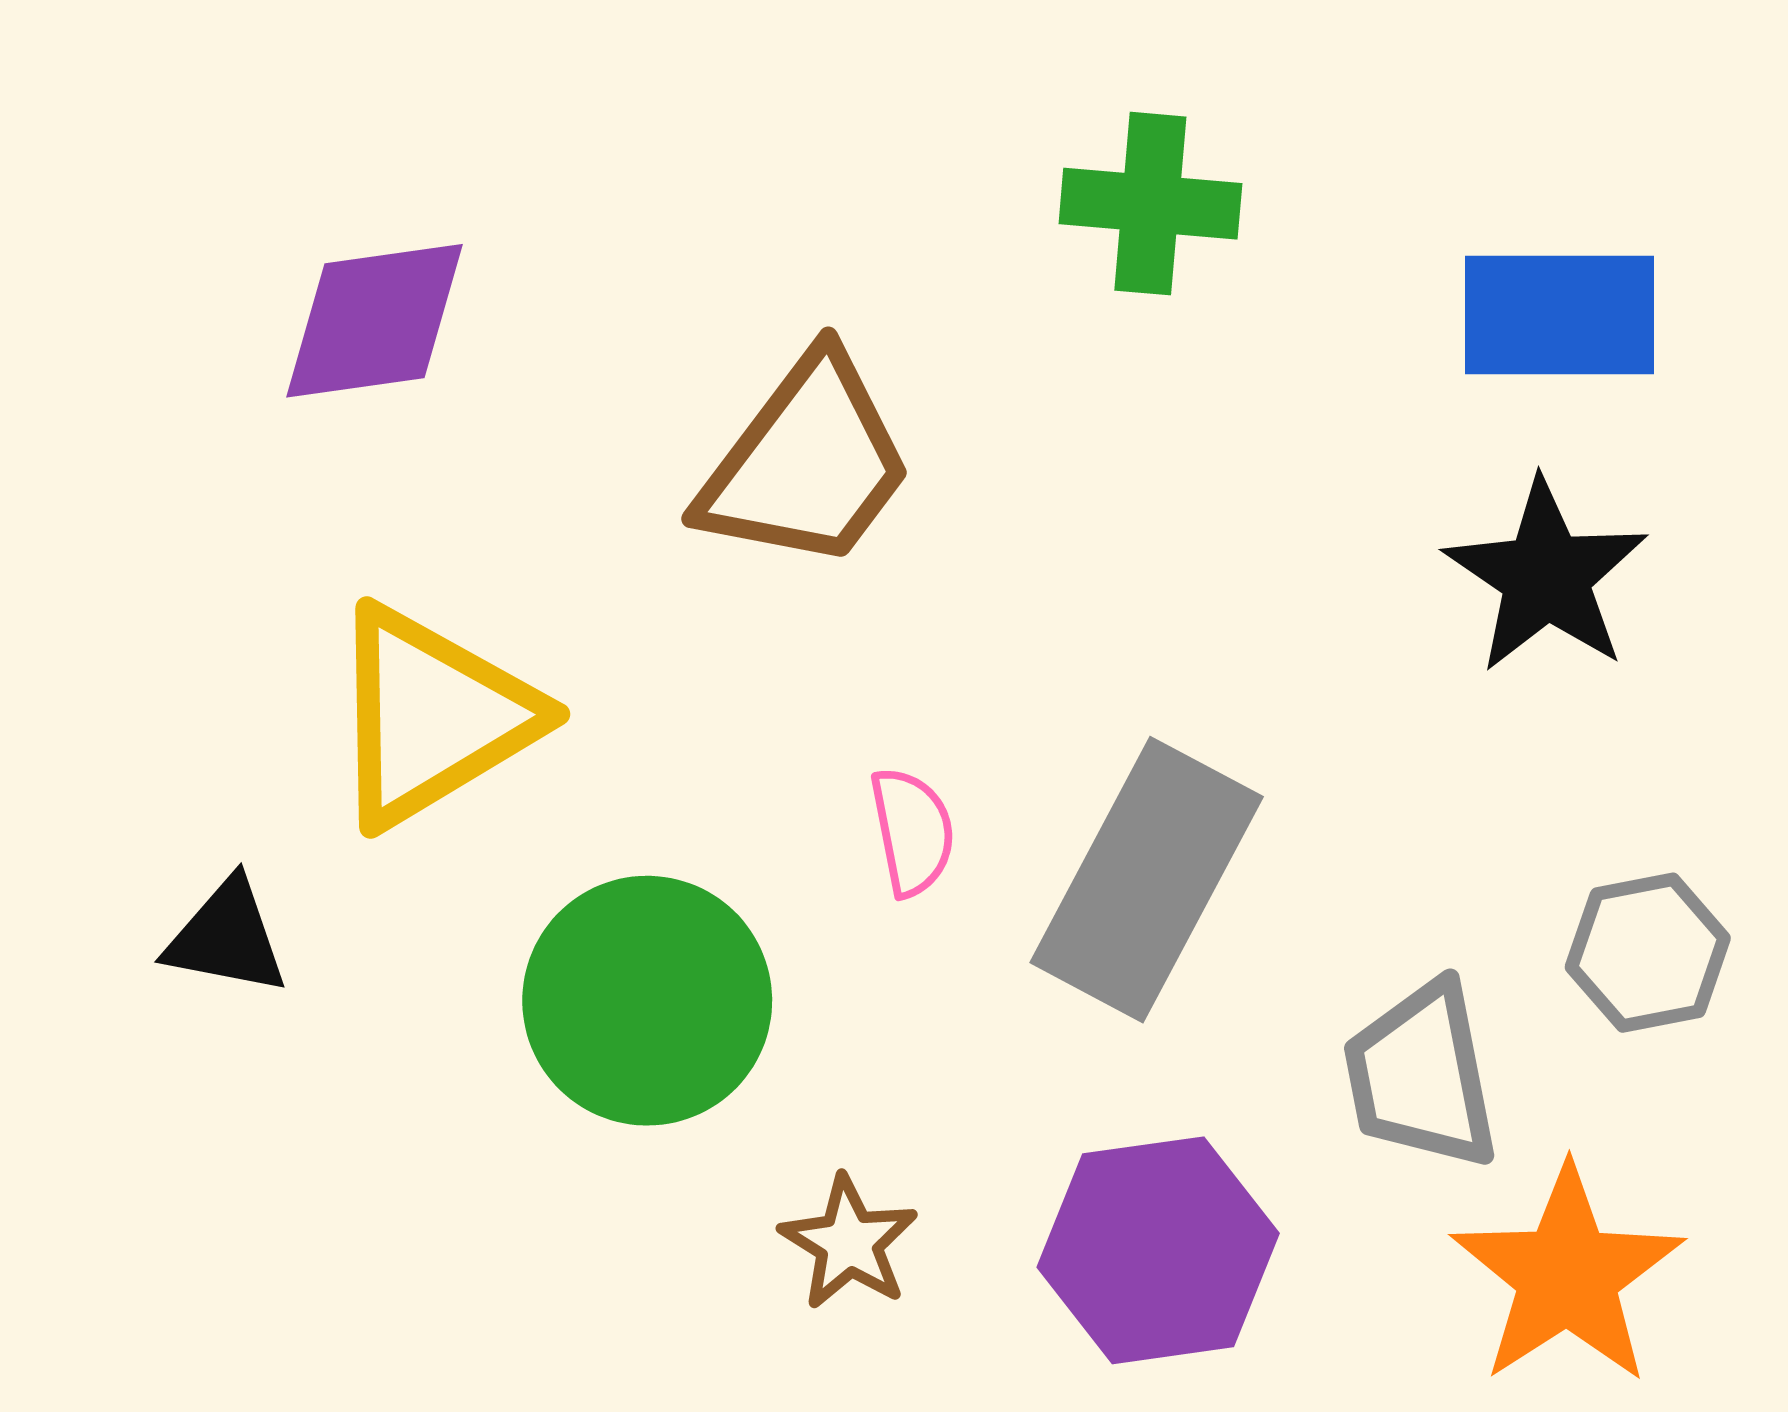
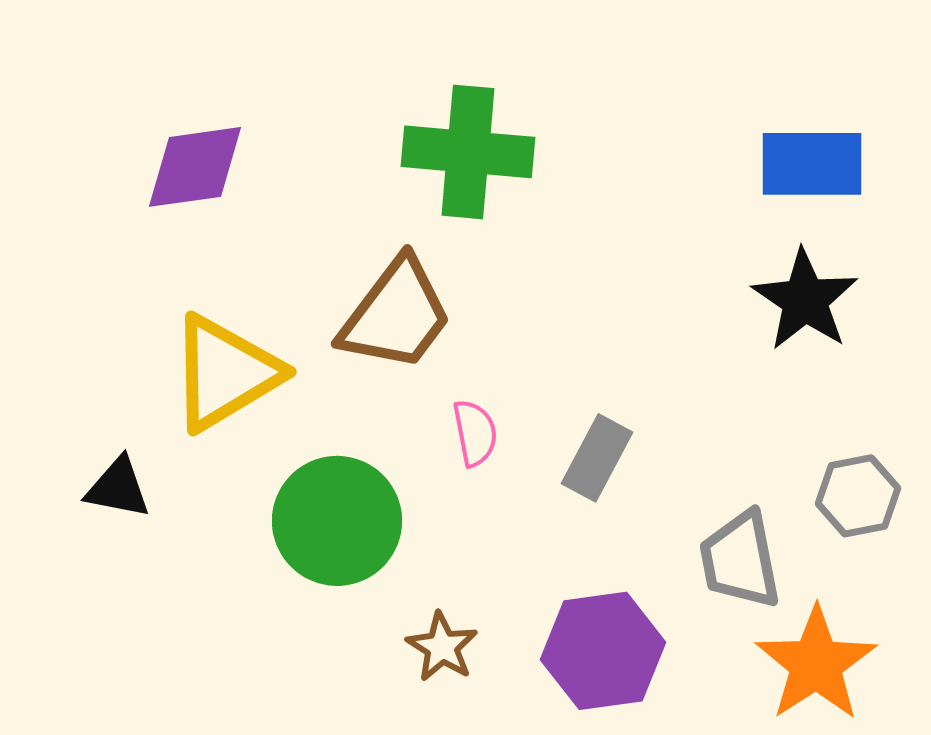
green cross: (1150, 204) -> (468, 152), moved, size x1.4
brown trapezoid: (807, 463) -> (396, 315), moved
gray rectangle: (1147, 880) -> (597, 458), size x0.6

